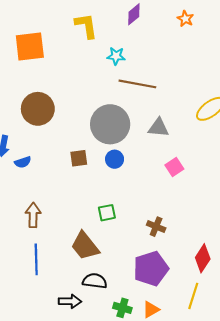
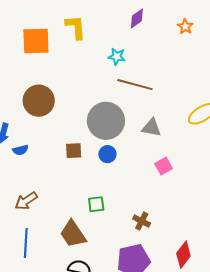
yellow L-shape: (86, 26) -> (76, 27), moved
brown arrow: (33, 215) -> (26, 201), turned -130

